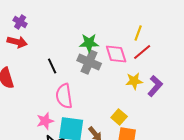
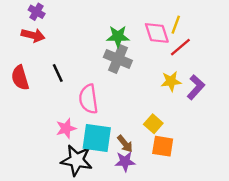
pink diamond: (116, 54) -> (157, 33), moved
black line: (52, 66) -> (58, 73), moved

